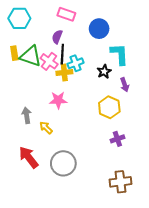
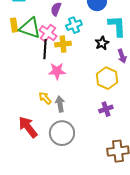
black line: (62, 54) -> (45, 49), moved
cyan cross: (76, 63) -> (74, 25), moved
gray arrow: (27, 115) -> (60, 104), moved
purple cross: (117, 139) -> (106, 109), moved

